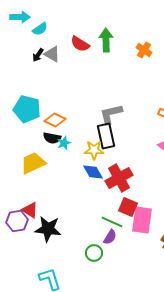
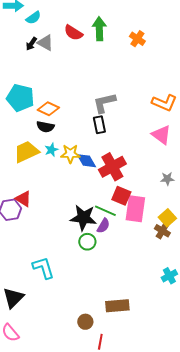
black rectangle: (106, 136) -> (99, 125), size x0.7
cyan star: (64, 143) -> (51, 150), moved
yellow star: (94, 150) -> (70, 154), moved
black star: (48, 229) -> (83, 218), moved

